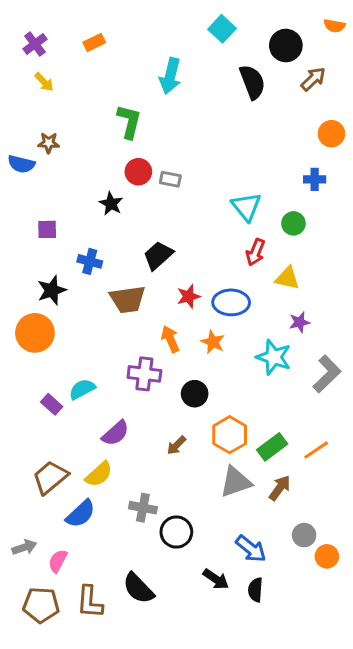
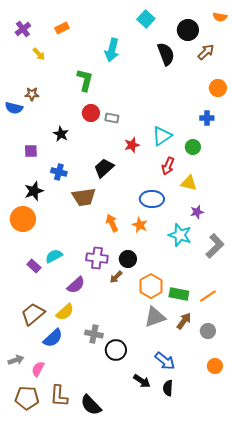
yellow arrow: (44, 82) -> (39, 54), moved
black star: (111, 204) -> (61, 134), moved
cyan triangle: (246, 207) -> (162, 136), turned 35
red star: (189, 296) -> (132, 145), moved
purple cross: (144, 374) -> (97, 258), moved
brown arrow: (176, 445) -> (116, 277), moved
green rectangle: (272, 447) -> (179, 294), turned 48
gray circle: (304, 535) -> (208, 331), moved
black semicircle: (138, 588) -> (91, 405), moved

